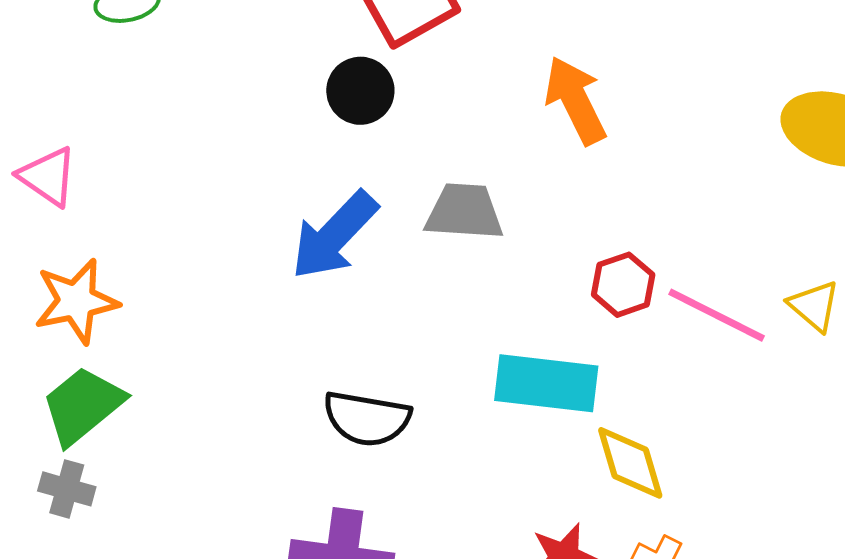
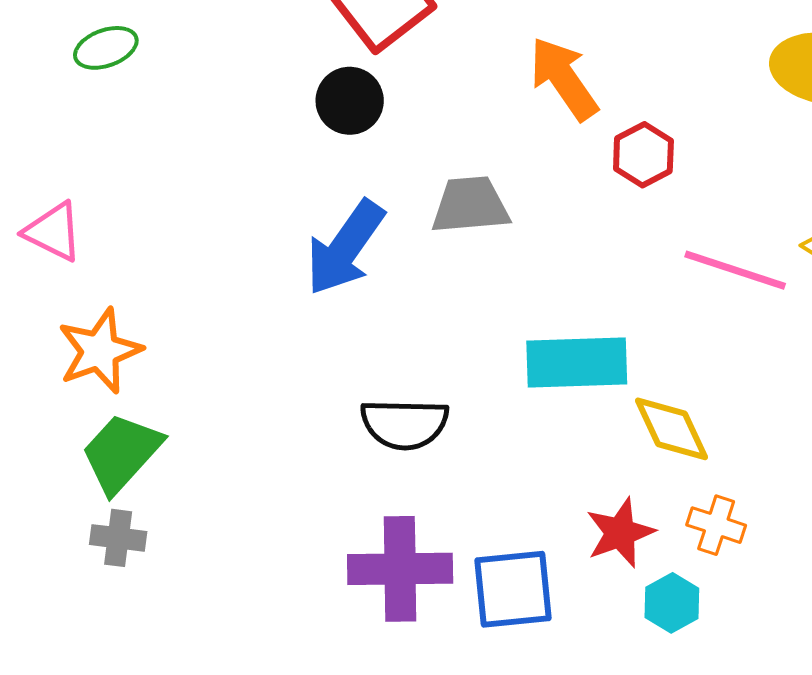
red hexagon: (623, 285) -> (643, 155), moved

